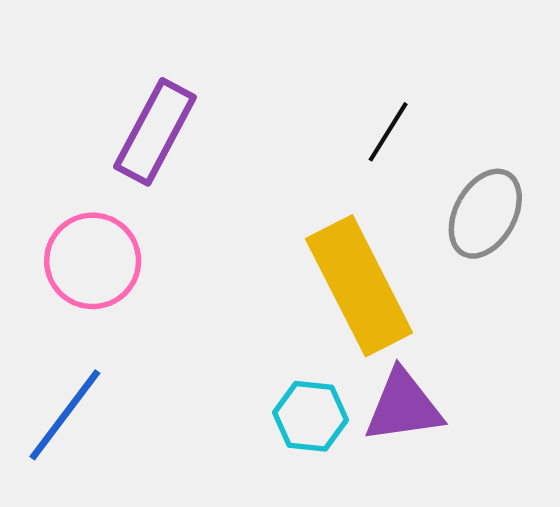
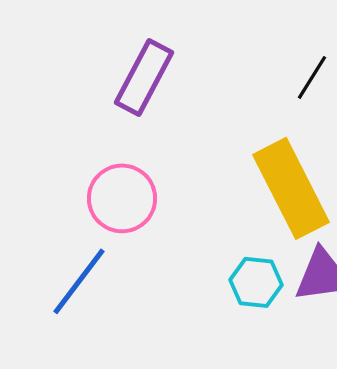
pink circle: (93, 261) -> (122, 198), moved

